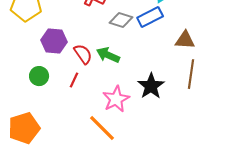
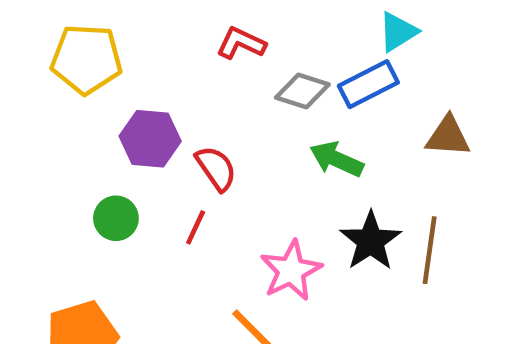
green arrow: (108, 55) -> (337, 159), moved
brown line: (191, 74) -> (430, 250), moved

